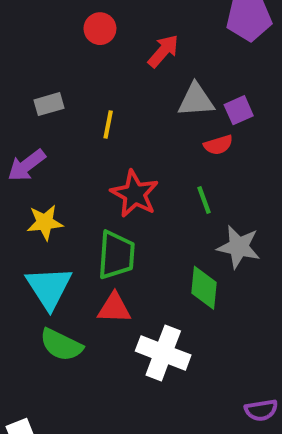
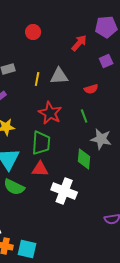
red arrow: (163, 51) -> (79, 43), moved
gray triangle: (196, 100) -> (59, 76), moved
purple square: (239, 110) -> (106, 61), moved

